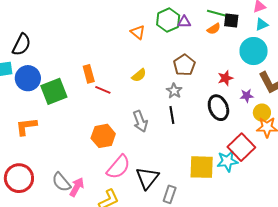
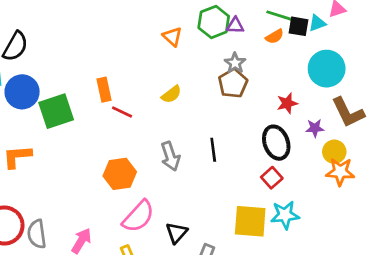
cyan triangle: (262, 24) -> (317, 23), moved
gray star: (174, 91) -> (235, 63), moved
red square: (241, 147) -> (272, 178), moved, size x0.6
black triangle: (147, 178) -> (177, 233), size x0.7
gray semicircle: (61, 182) -> (37, 234), moved, turned 30

